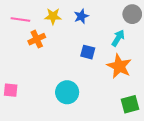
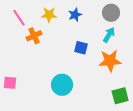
gray circle: (132, 14) -> (111, 13), moved
pink line: (20, 20) -> (19, 18), turned 48
orange star: (119, 66) -> (110, 61), turned -30

